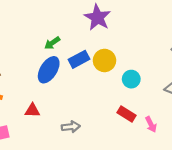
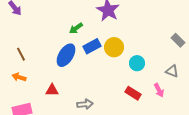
green arrow: (52, 43) -> (76, 28), moved
pink arrow: (151, 124) -> (159, 90), moved

